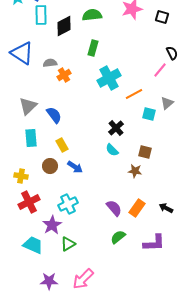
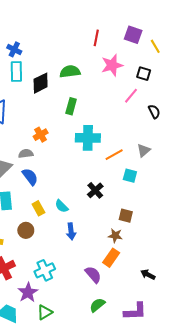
gray semicircle: (50, 63) -> (26, 154), moved
pink line: (160, 70) -> (131, 96), moved
cyan cross: (109, 78) -> (88, 138), turned 30
gray triangle: (167, 103) -> (144, 150), moved
cyan semicircle: (112, 150) -> (62, 206), moved
blue arrow: (75, 167) -> (71, 231), moved, turned 49
orange rectangle: (137, 208) -> (111, 258), moved

